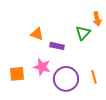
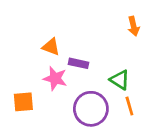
green triangle: (83, 33) -> (120, 80), moved, turned -42
pink star: (42, 67) -> (55, 78), moved

